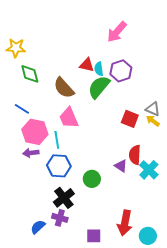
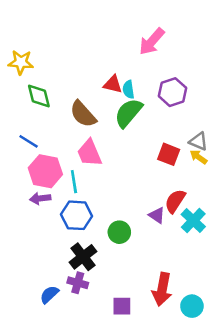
purple hexagon: (121, 71) -> (173, 92), moved
red semicircle: (135, 155) -> (175, 201), turned 30

